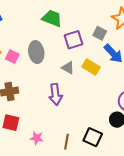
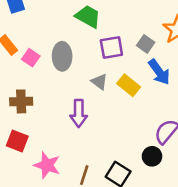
pink star: (37, 138) -> (47, 165), size x1.5

